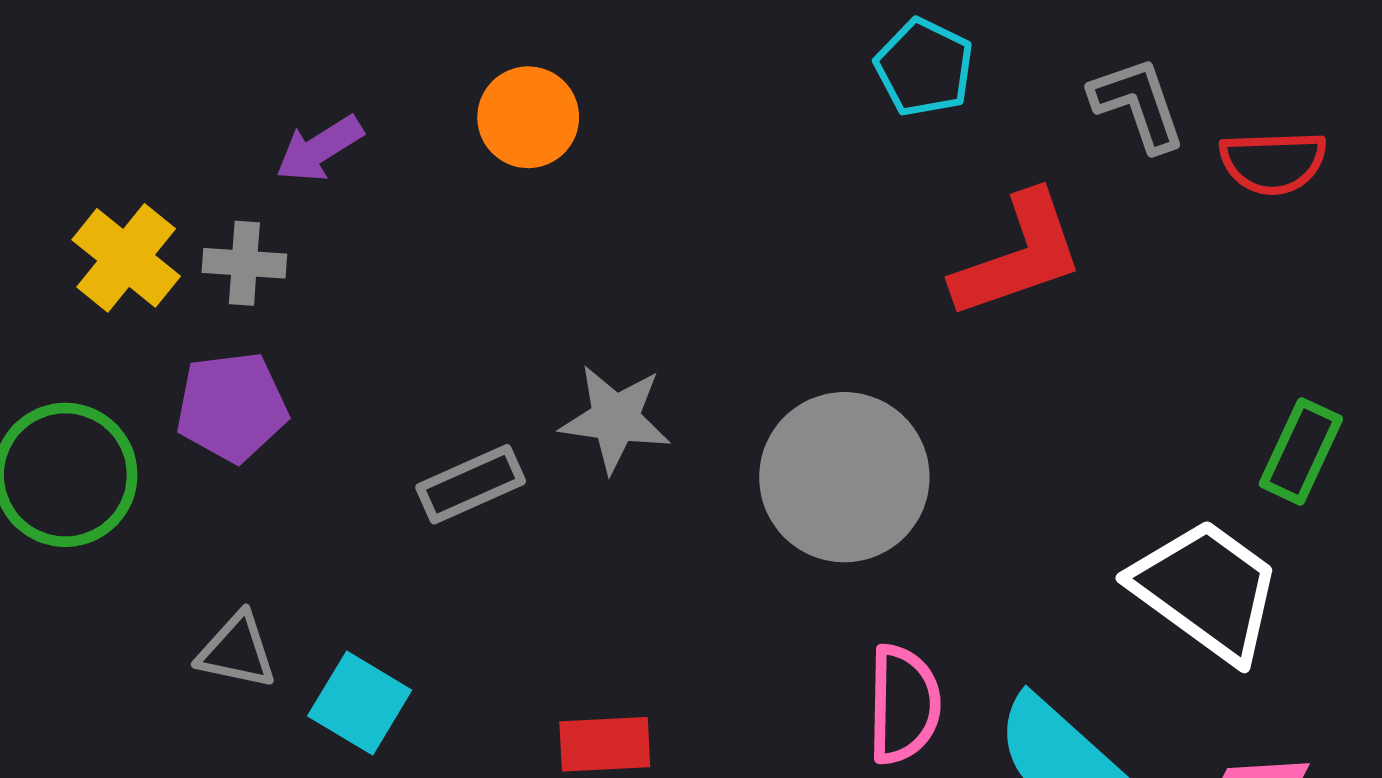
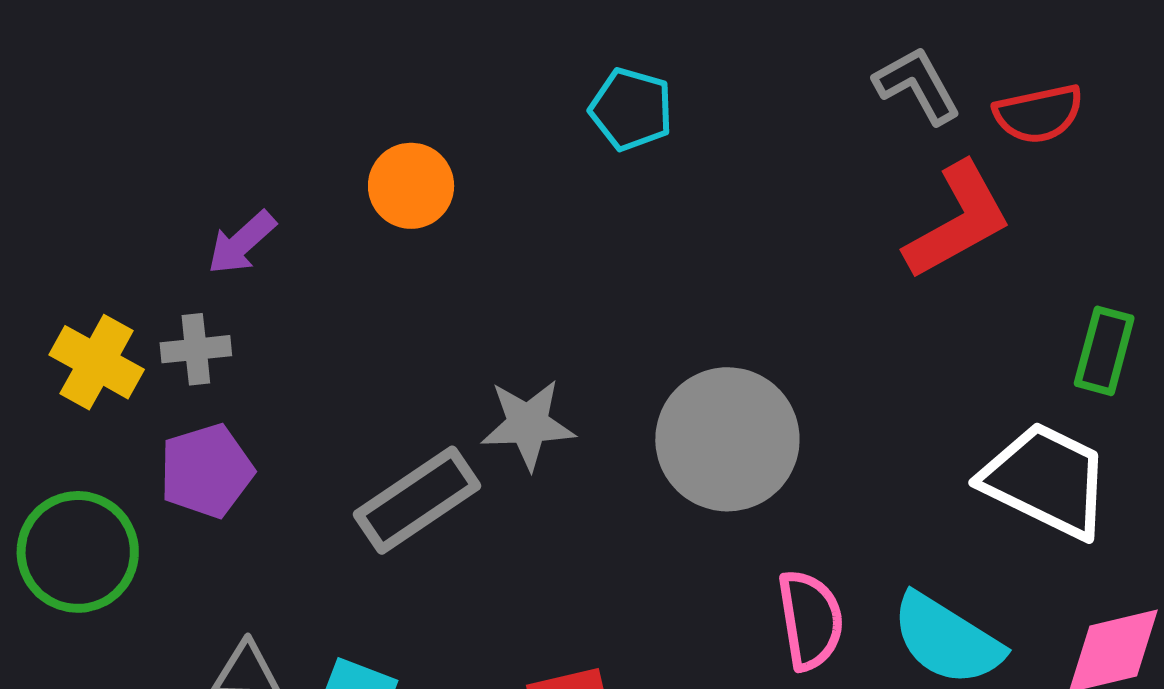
cyan pentagon: (924, 67) -> (631, 109), moved
red L-shape: (1019, 256) -> (958, 221), moved
gray rectangle: (471, 484) -> (417, 500), size x1.4

